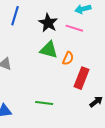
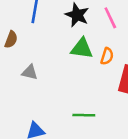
pink line: (74, 28) -> (110, 18), turned 54

